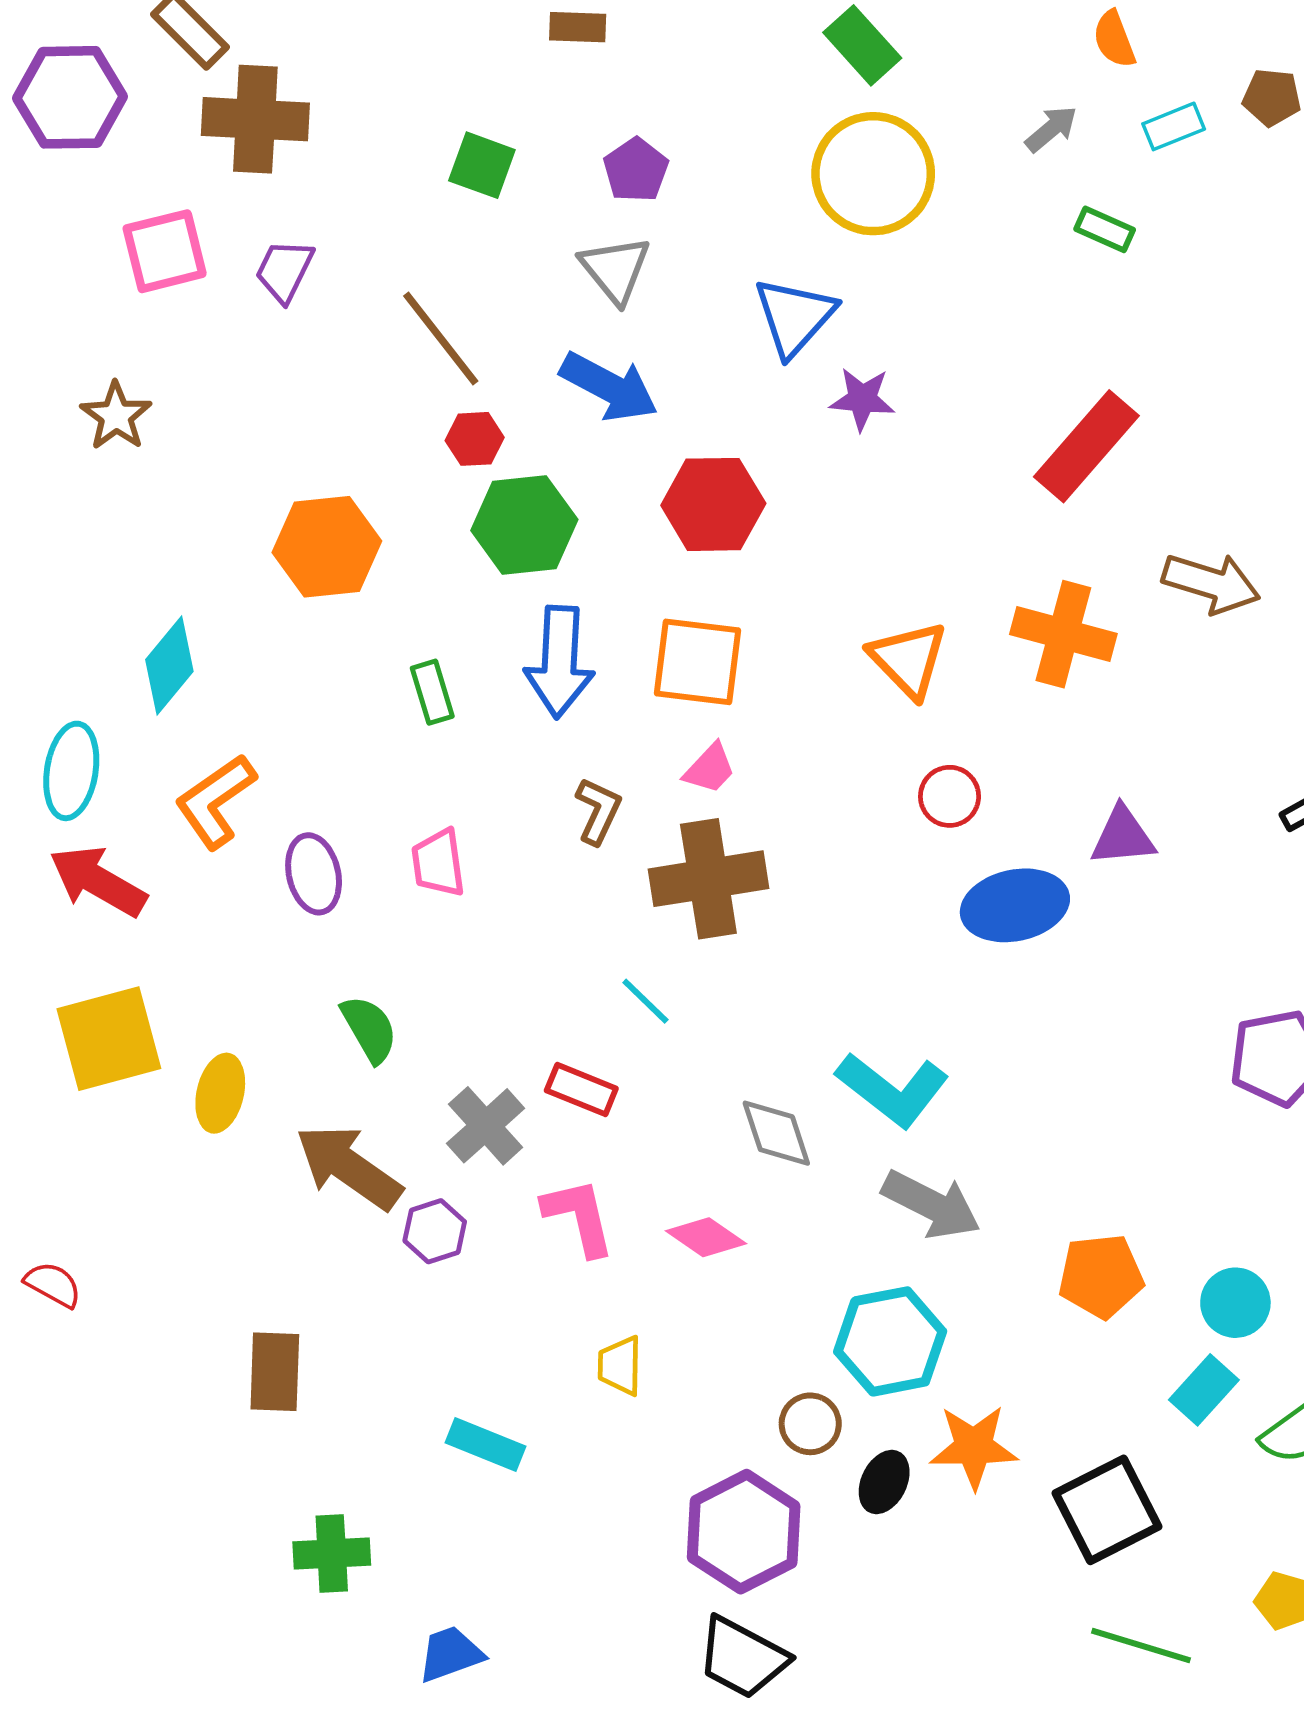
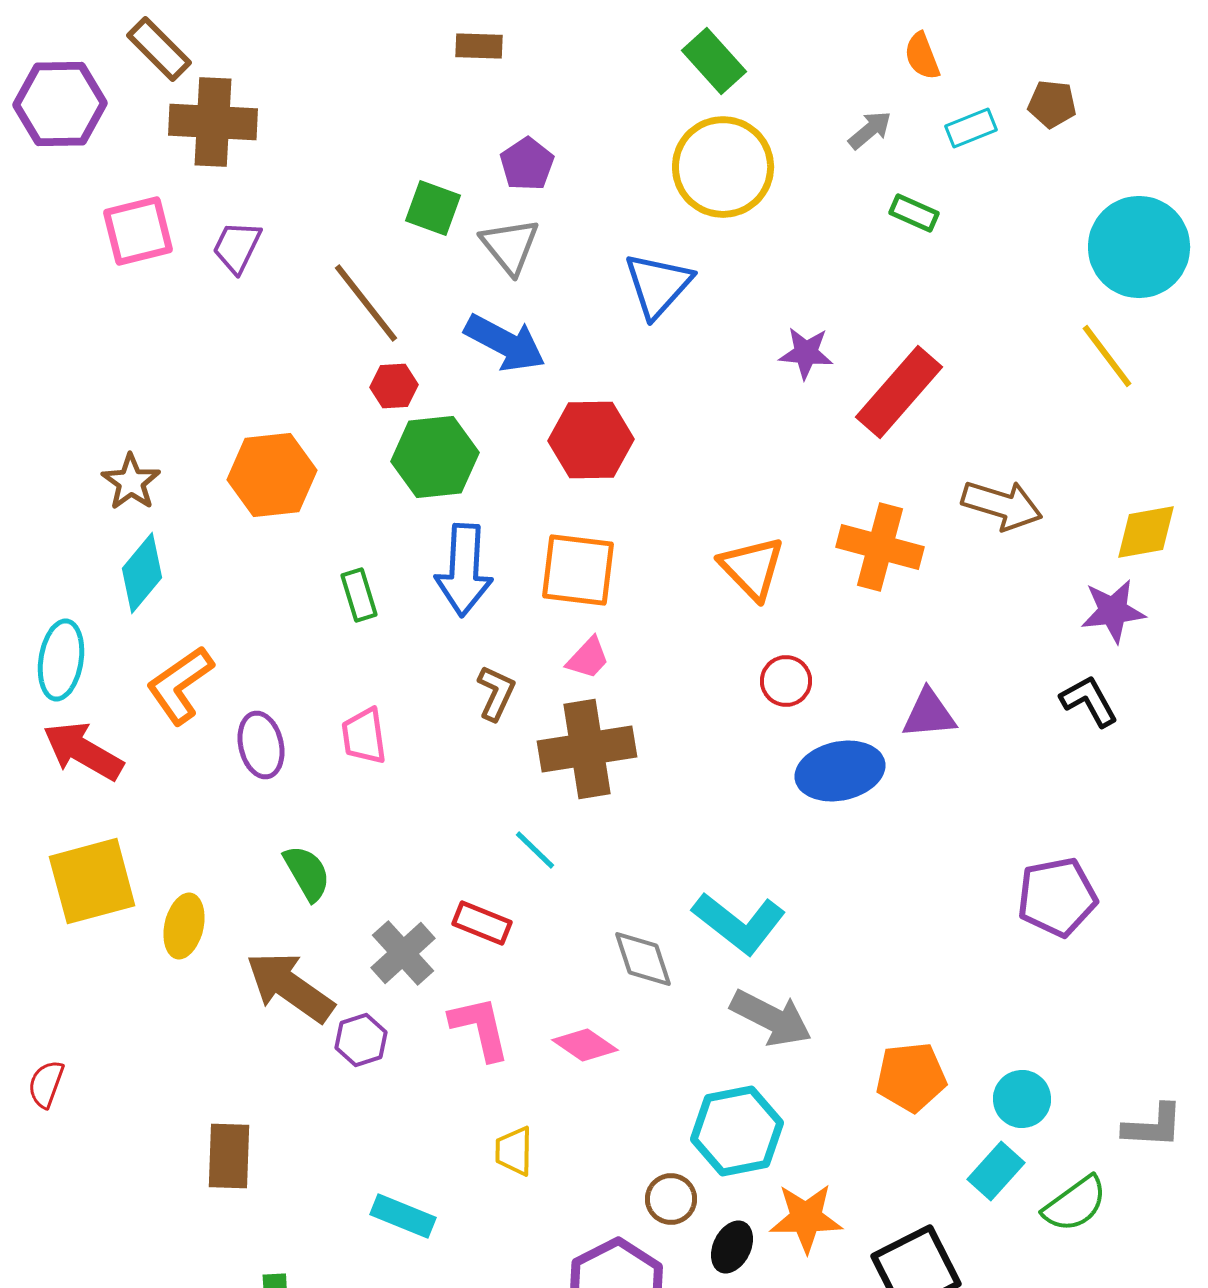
green square: (482, 165) -> (433, 208), moved
purple star: (862, 399) -> (806, 353), moved
brown star: (116, 416) -> (131, 482), moved
red semicircle: (53, 1285) -> (46, 1084), turned -99

